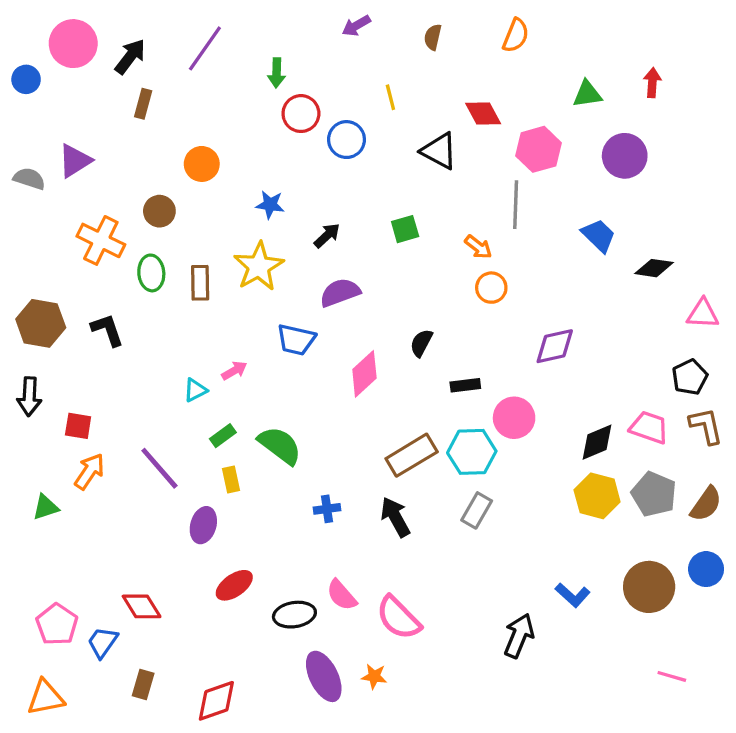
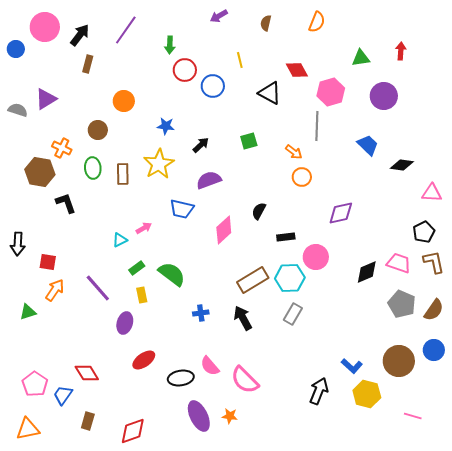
orange cross: (101, 240) -> (62, 148), size x0.7
brown hexagon: (41, 323) -> (40, 172), moved
yellow hexagon: (597, 496) -> (367, 394), moved

